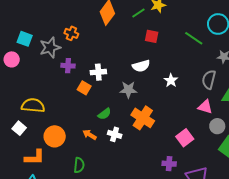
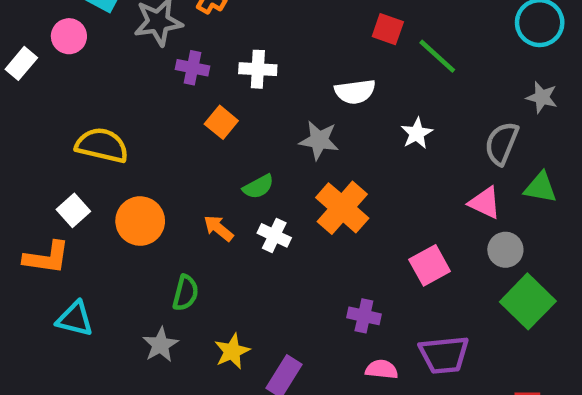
green line: (194, 38) -> (437, 56), moved
white cross: (98, 72) -> (258, 69), moved
white square: (19, 128) -> (73, 210), moved
orange L-shape: (35, 157) -> (47, 258), moved
purple cross: (169, 164) -> (364, 316), moved

